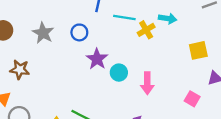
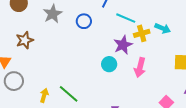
purple star: (97, 59) -> (123, 45), moved
brown star: (20, 69) -> (25, 40), turned 30
pink arrow: (147, 83) -> (140, 67), moved

